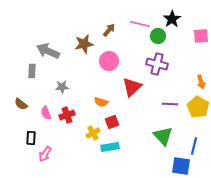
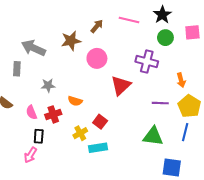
green circle: (158, 36) -> (165, 38), moved
orange arrow: (201, 82) -> (181, 80), moved
orange semicircle: (101, 102) -> (75, 101), moved
red square: (112, 122) -> (100, 122), turned -32
green triangle: (163, 136) -> (153, 136), turned -40
black rectangle: (31, 138) -> (39, 136), moved
blue line: (194, 146) -> (185, 132), moved

